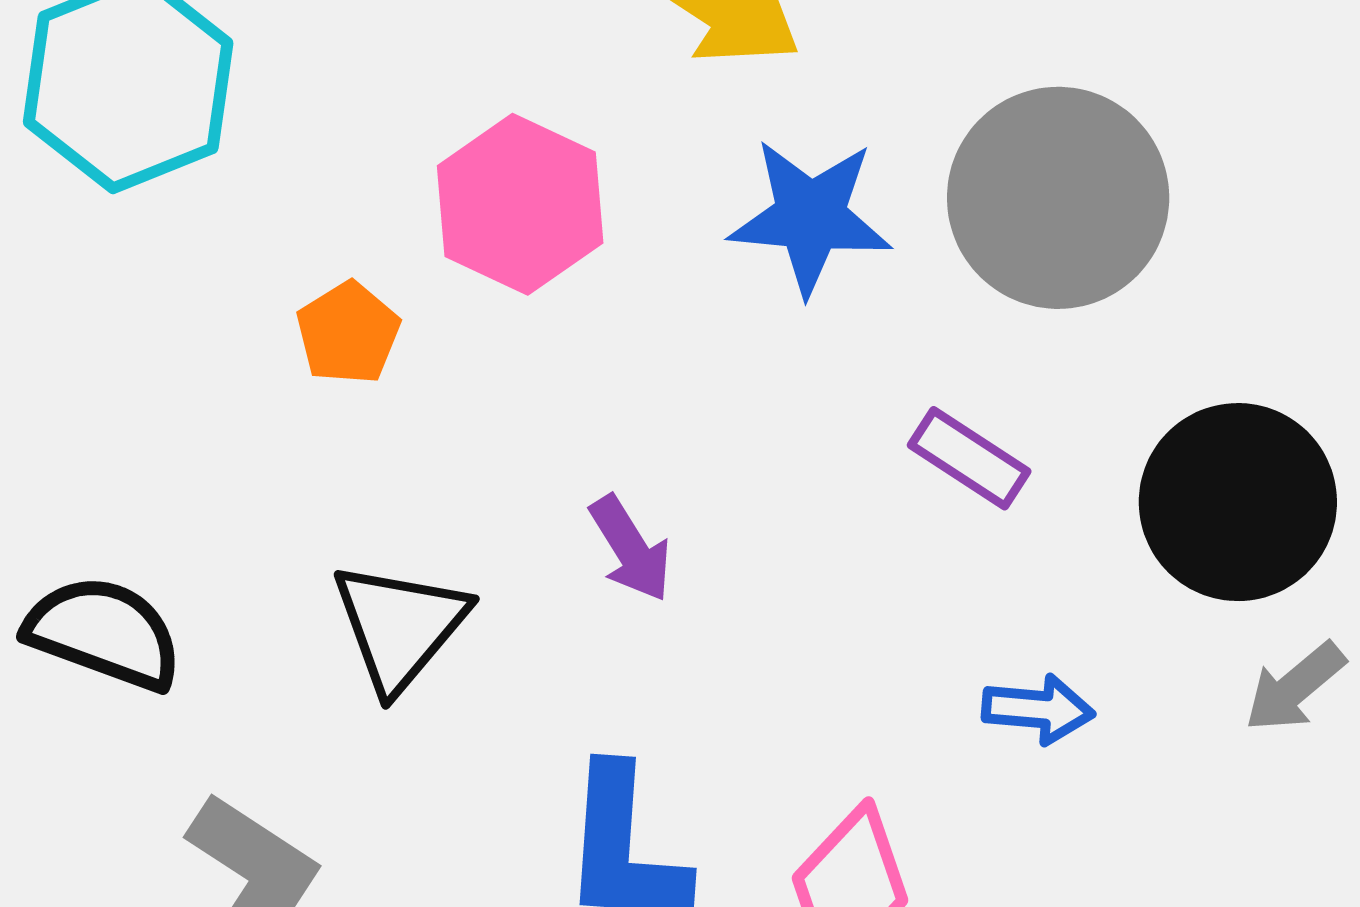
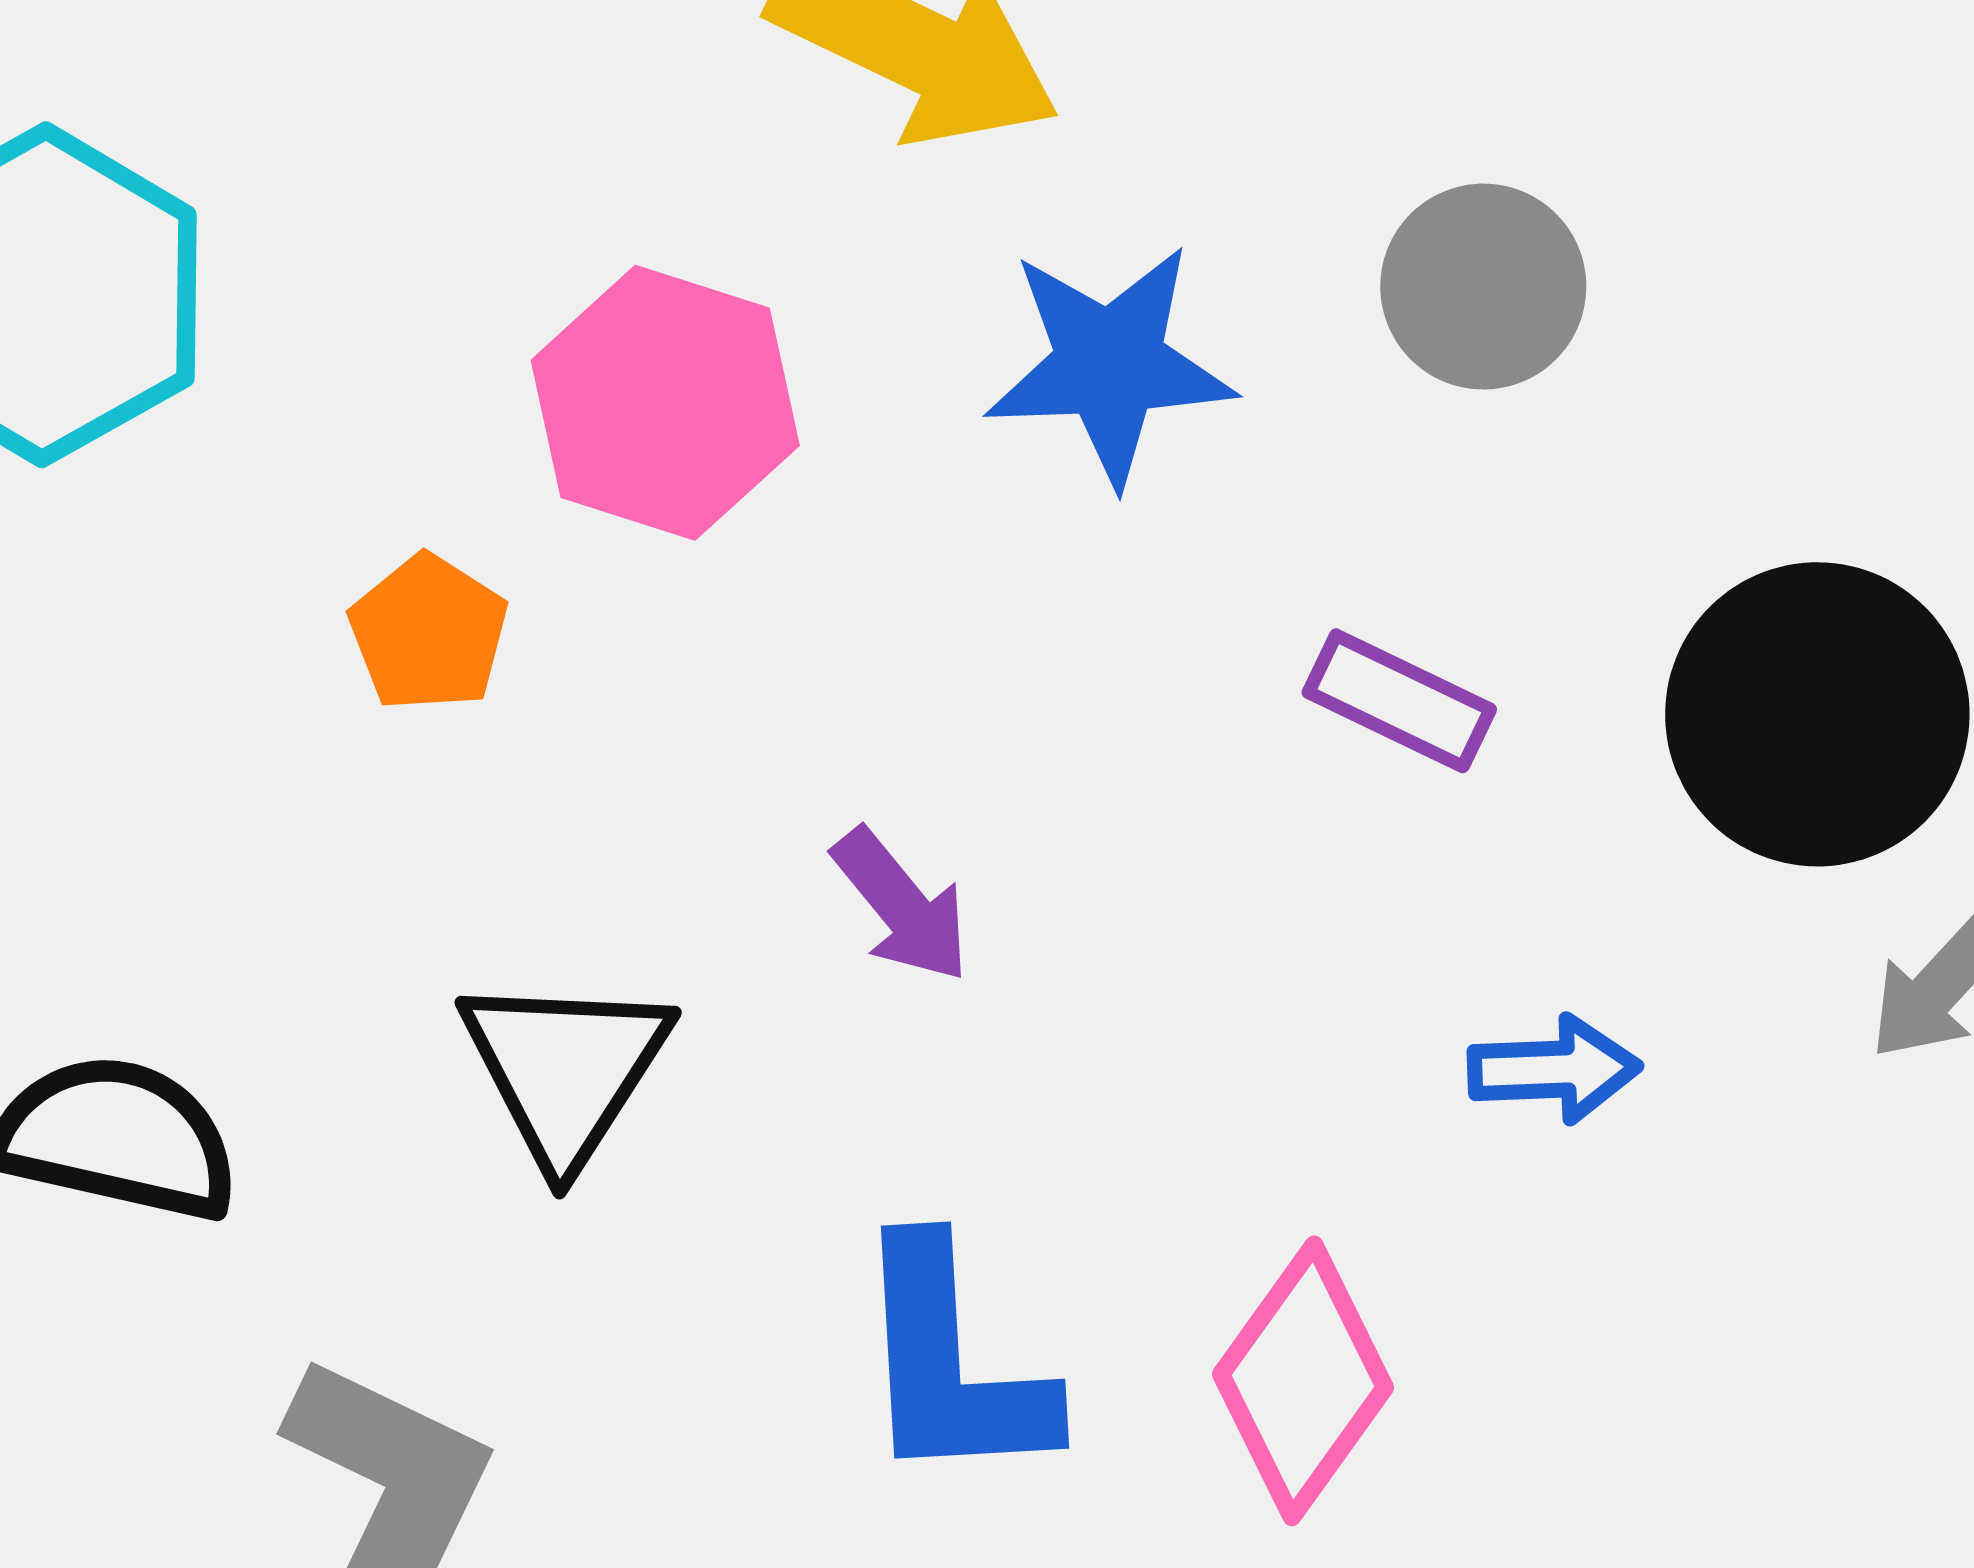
gray circle: (1058, 198) -> (1483, 287), size x0.6

